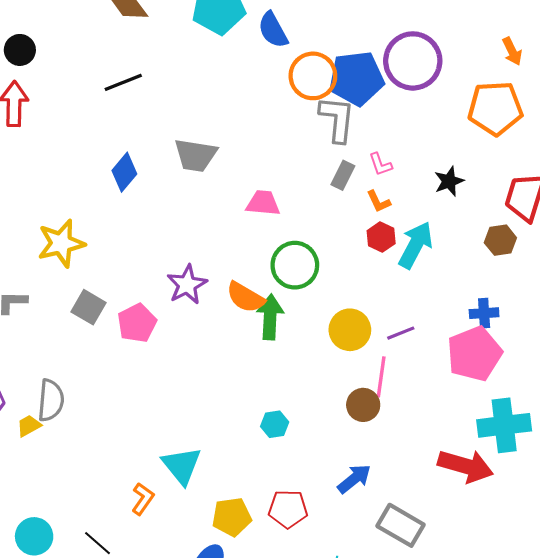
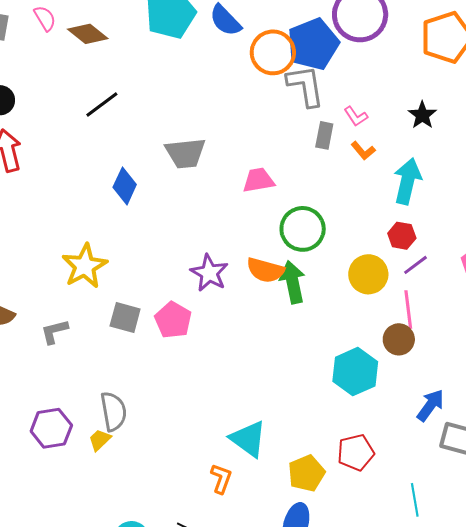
red hexagon: (381, 237) -> (402, 236), moved
cyan hexagon: (275, 424) -> (355, 372), moved, size x1.8
blue arrow: (354, 479) -> (430, 405), moved

